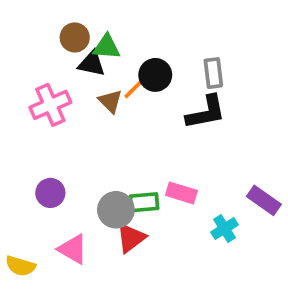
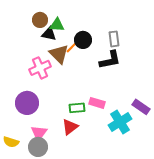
brown triangle: (110, 101) -> (59, 54), size x1.5
pink cross: (50, 105) -> (40, 68), moved
purple circle: (50, 193) -> (27, 103), size x1.5
gray circle: (116, 210) -> (38, 147), moved
cyan cross: (225, 229) -> (120, 122), size x1.6
pink triangle: (73, 249) -> (39, 133), turned 36

